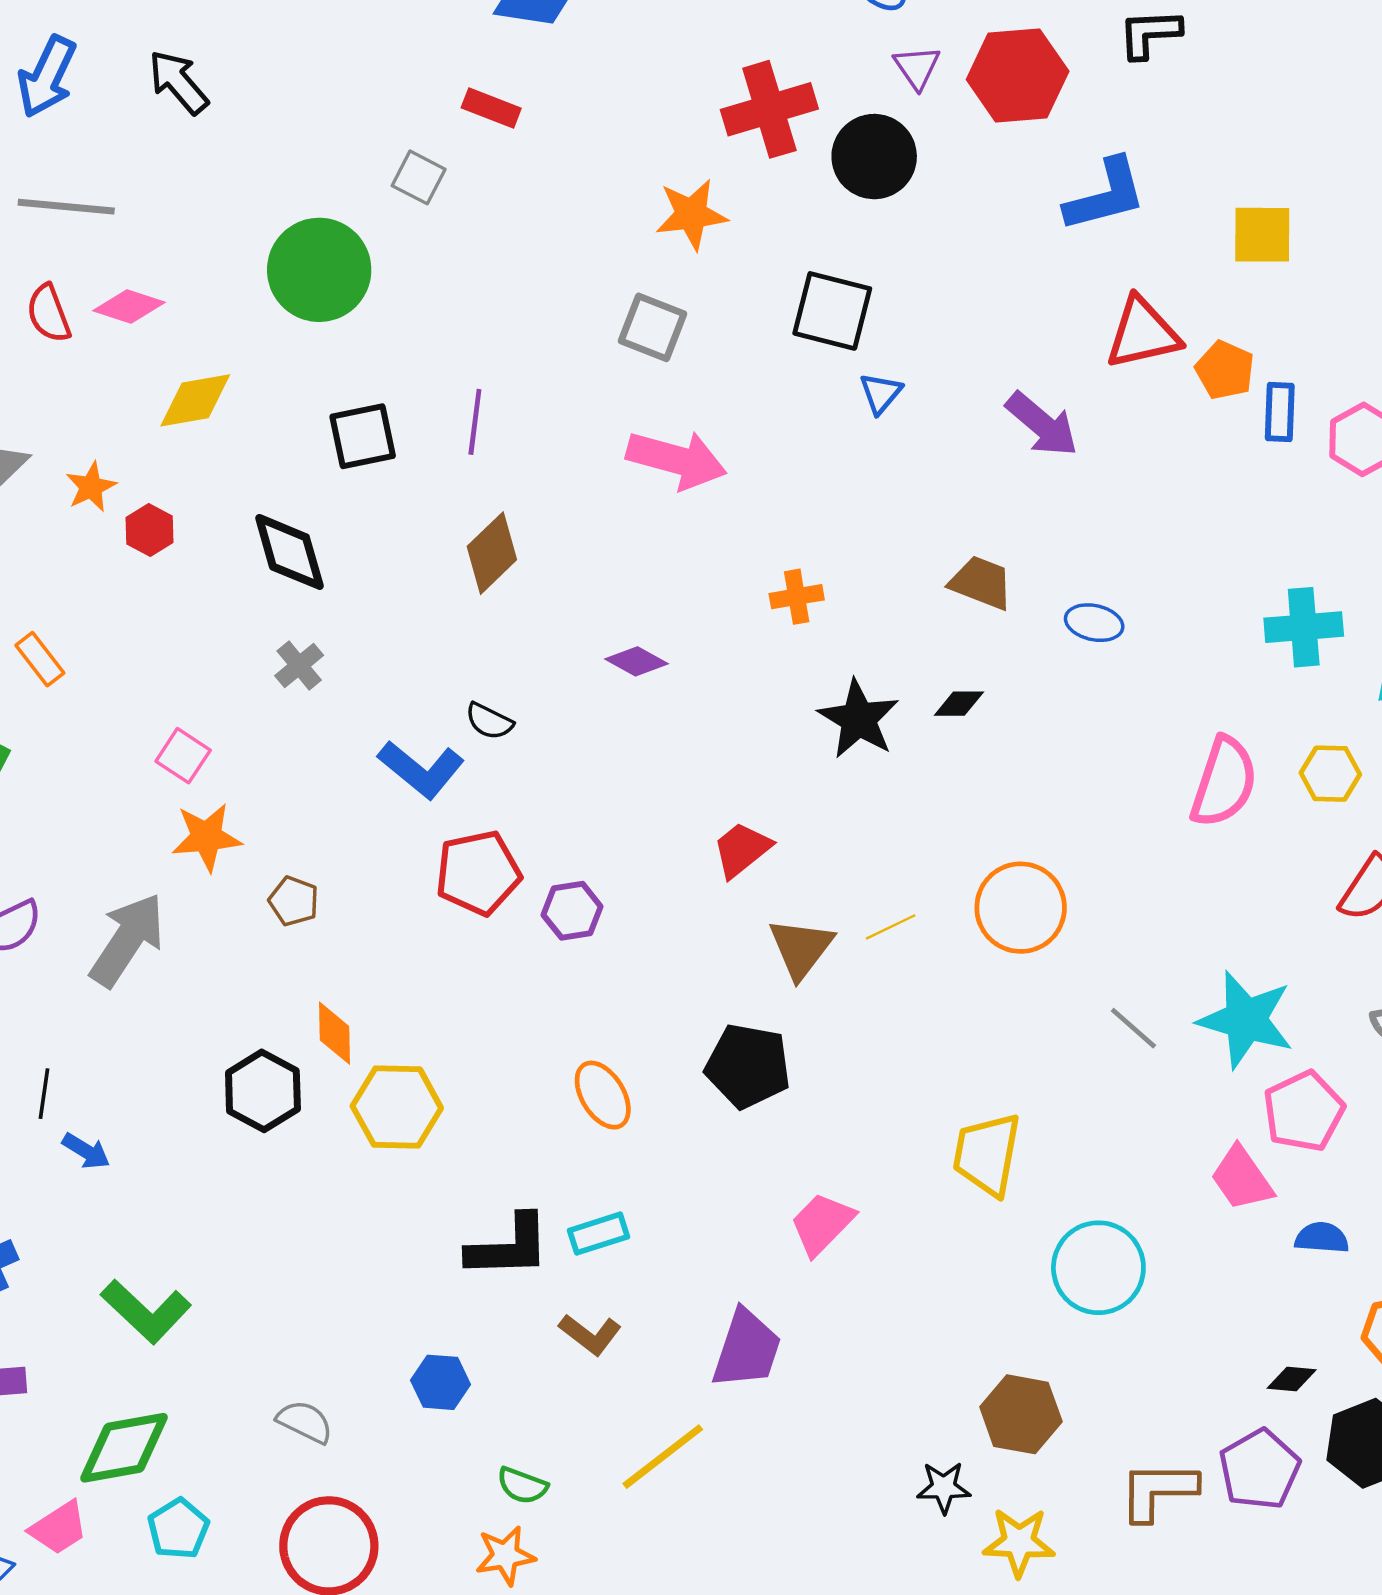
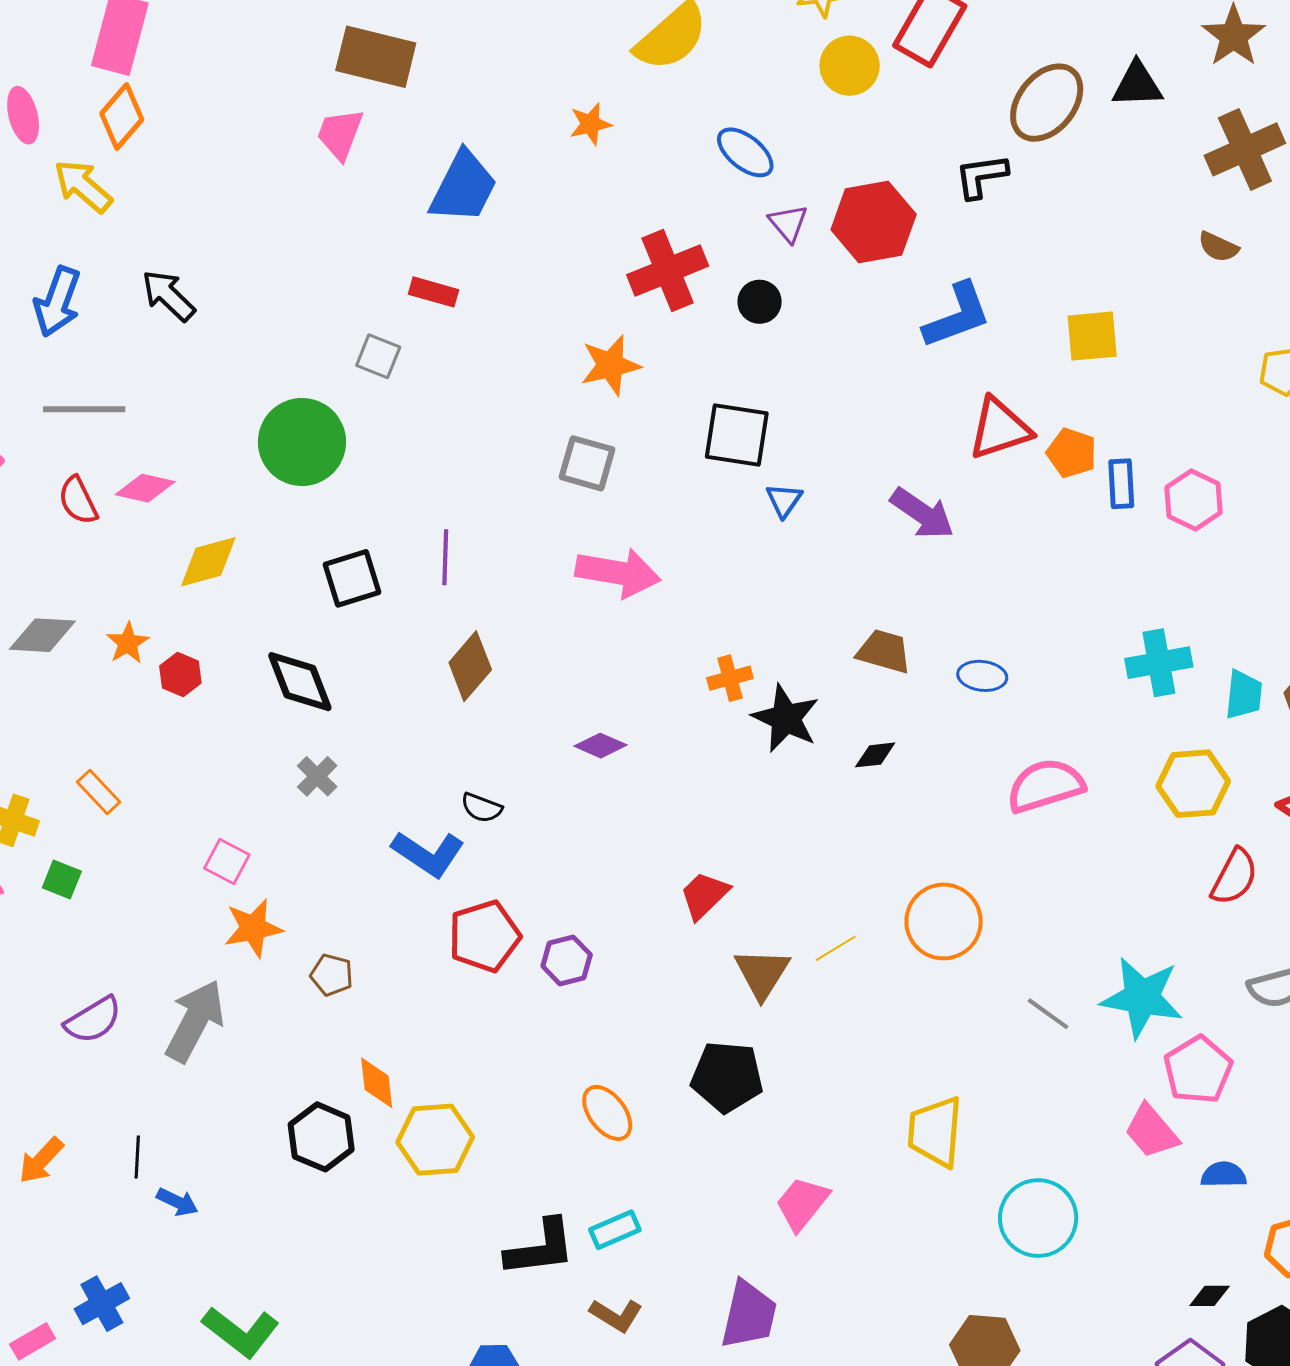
black circle: (874, 157) -> (760, 302), size x0.6
black star: (859, 719) -> (786, 718), moved
yellow hexagon: (1330, 774) -> (1193, 784), size x1.4
pink semicircle: (1224, 782) -> (1045, 786), moved, turned -120

